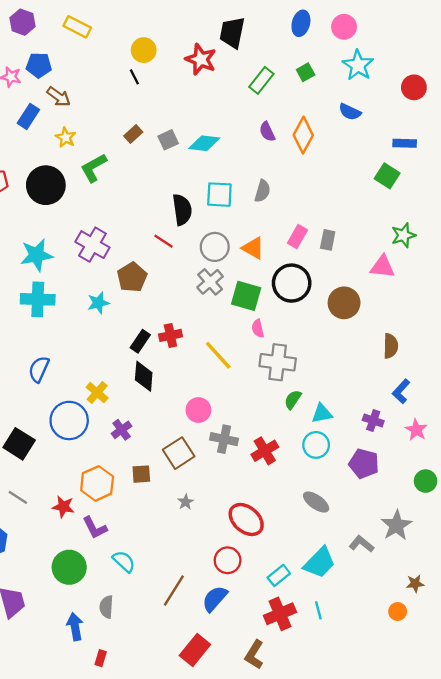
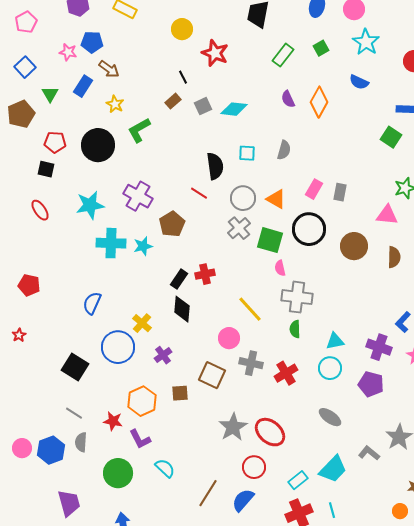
red star: (201, 59) -> (215, 53), moved
black line: (134, 77) -> (183, 77), moved
cyan square: (219, 195) -> (247, 153), size x0.7
cyan cross: (38, 299) -> (111, 243), moved
brown semicircle: (391, 346) -> (394, 257), moved
yellow line: (218, 355) -> (250, 309), moved
green semicircle: (293, 400) -> (295, 329), moved, turned -36
purple cross: (373, 420) -> (379, 347), size x1.4
brown square: (179, 453) -> (212, 375), turned -32
gray star: (186, 502) -> (233, 427), moved, size x2.0
gray semicircle: (106, 607) -> (81, 442), moved

